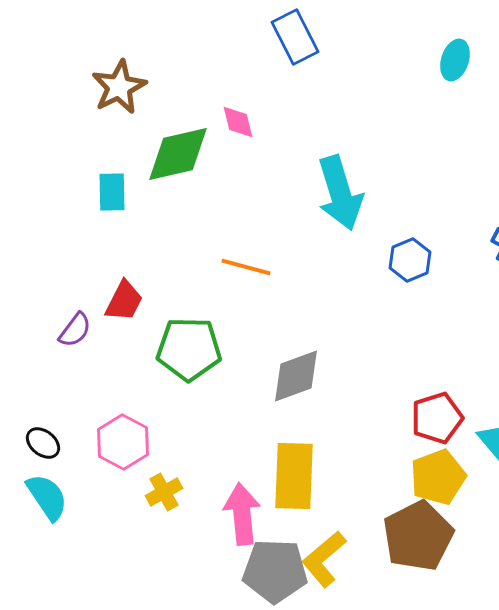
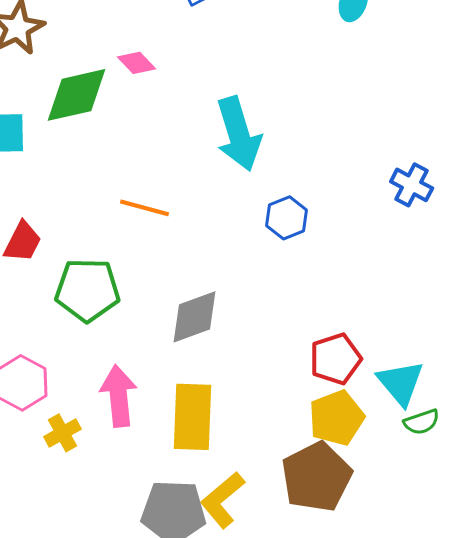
pink diamond: (238, 122) -> (137, 63), turned -30
blue hexagon: (410, 260) -> (287, 218), moved
pink arrow: (242, 514) -> (119, 396), moved

